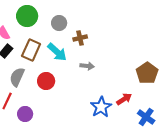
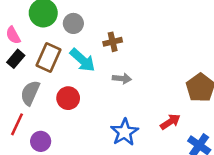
gray circle: (59, 23) -> (73, 23), moved
blue star: (101, 107) -> (124, 132), moved

